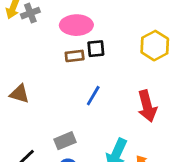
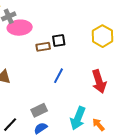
pink ellipse: (76, 25) -> (20, 28), moved

